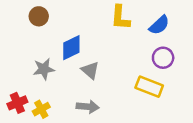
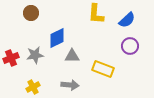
gray triangle: (90, 70) -> (72, 56), turned -42
yellow rectangle: (149, 87) -> (103, 69), moved
red cross: (17, 103) -> (11, 58), moved

